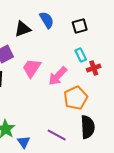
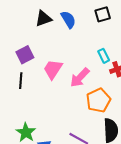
black square: (80, 26) -> (103, 14), moved
black triangle: (23, 29) -> (44, 18), moved

